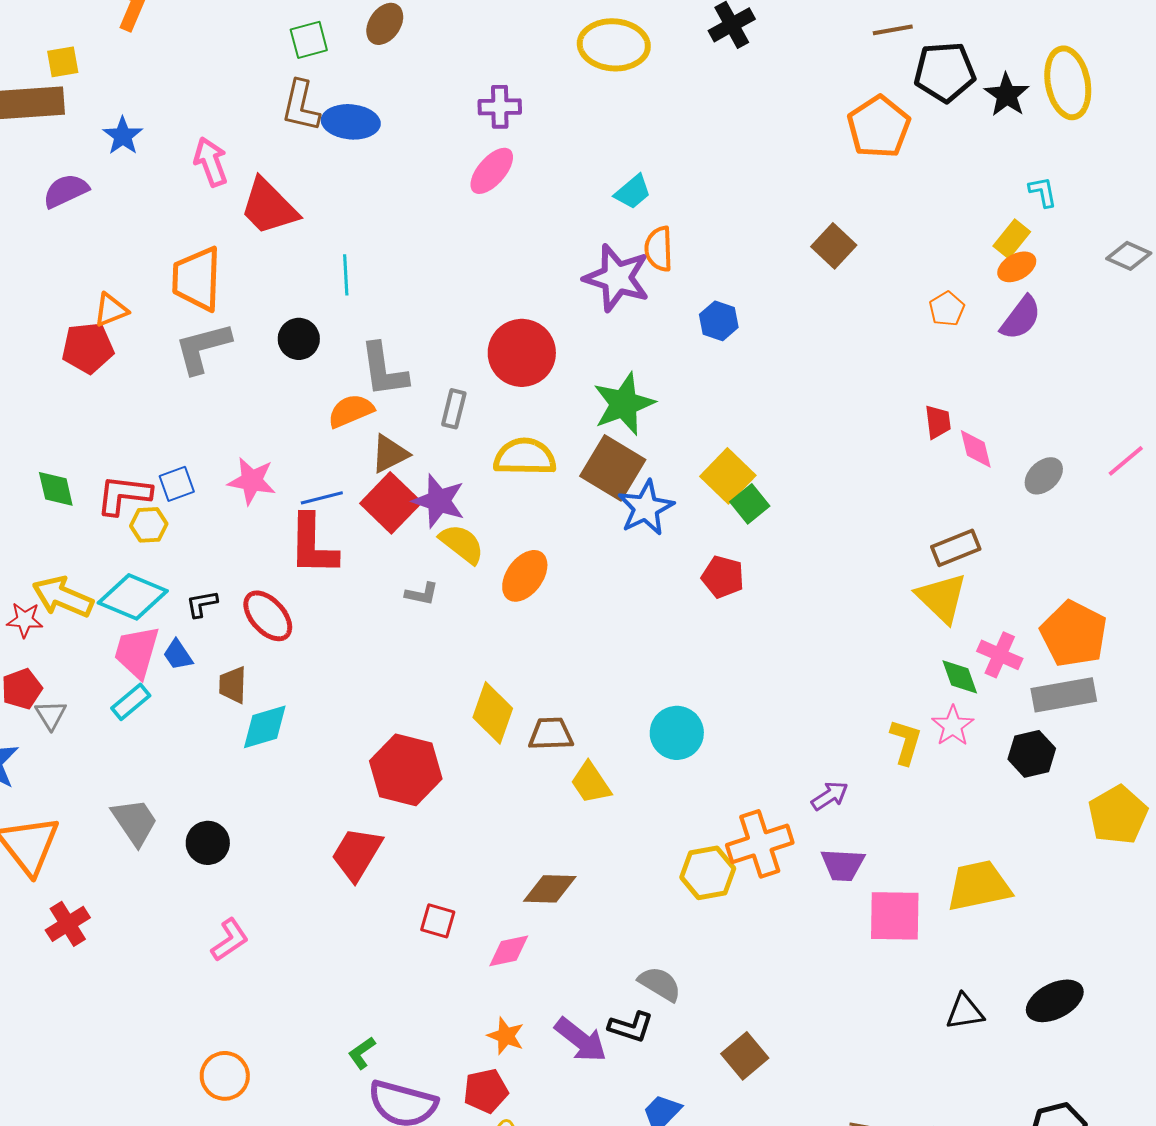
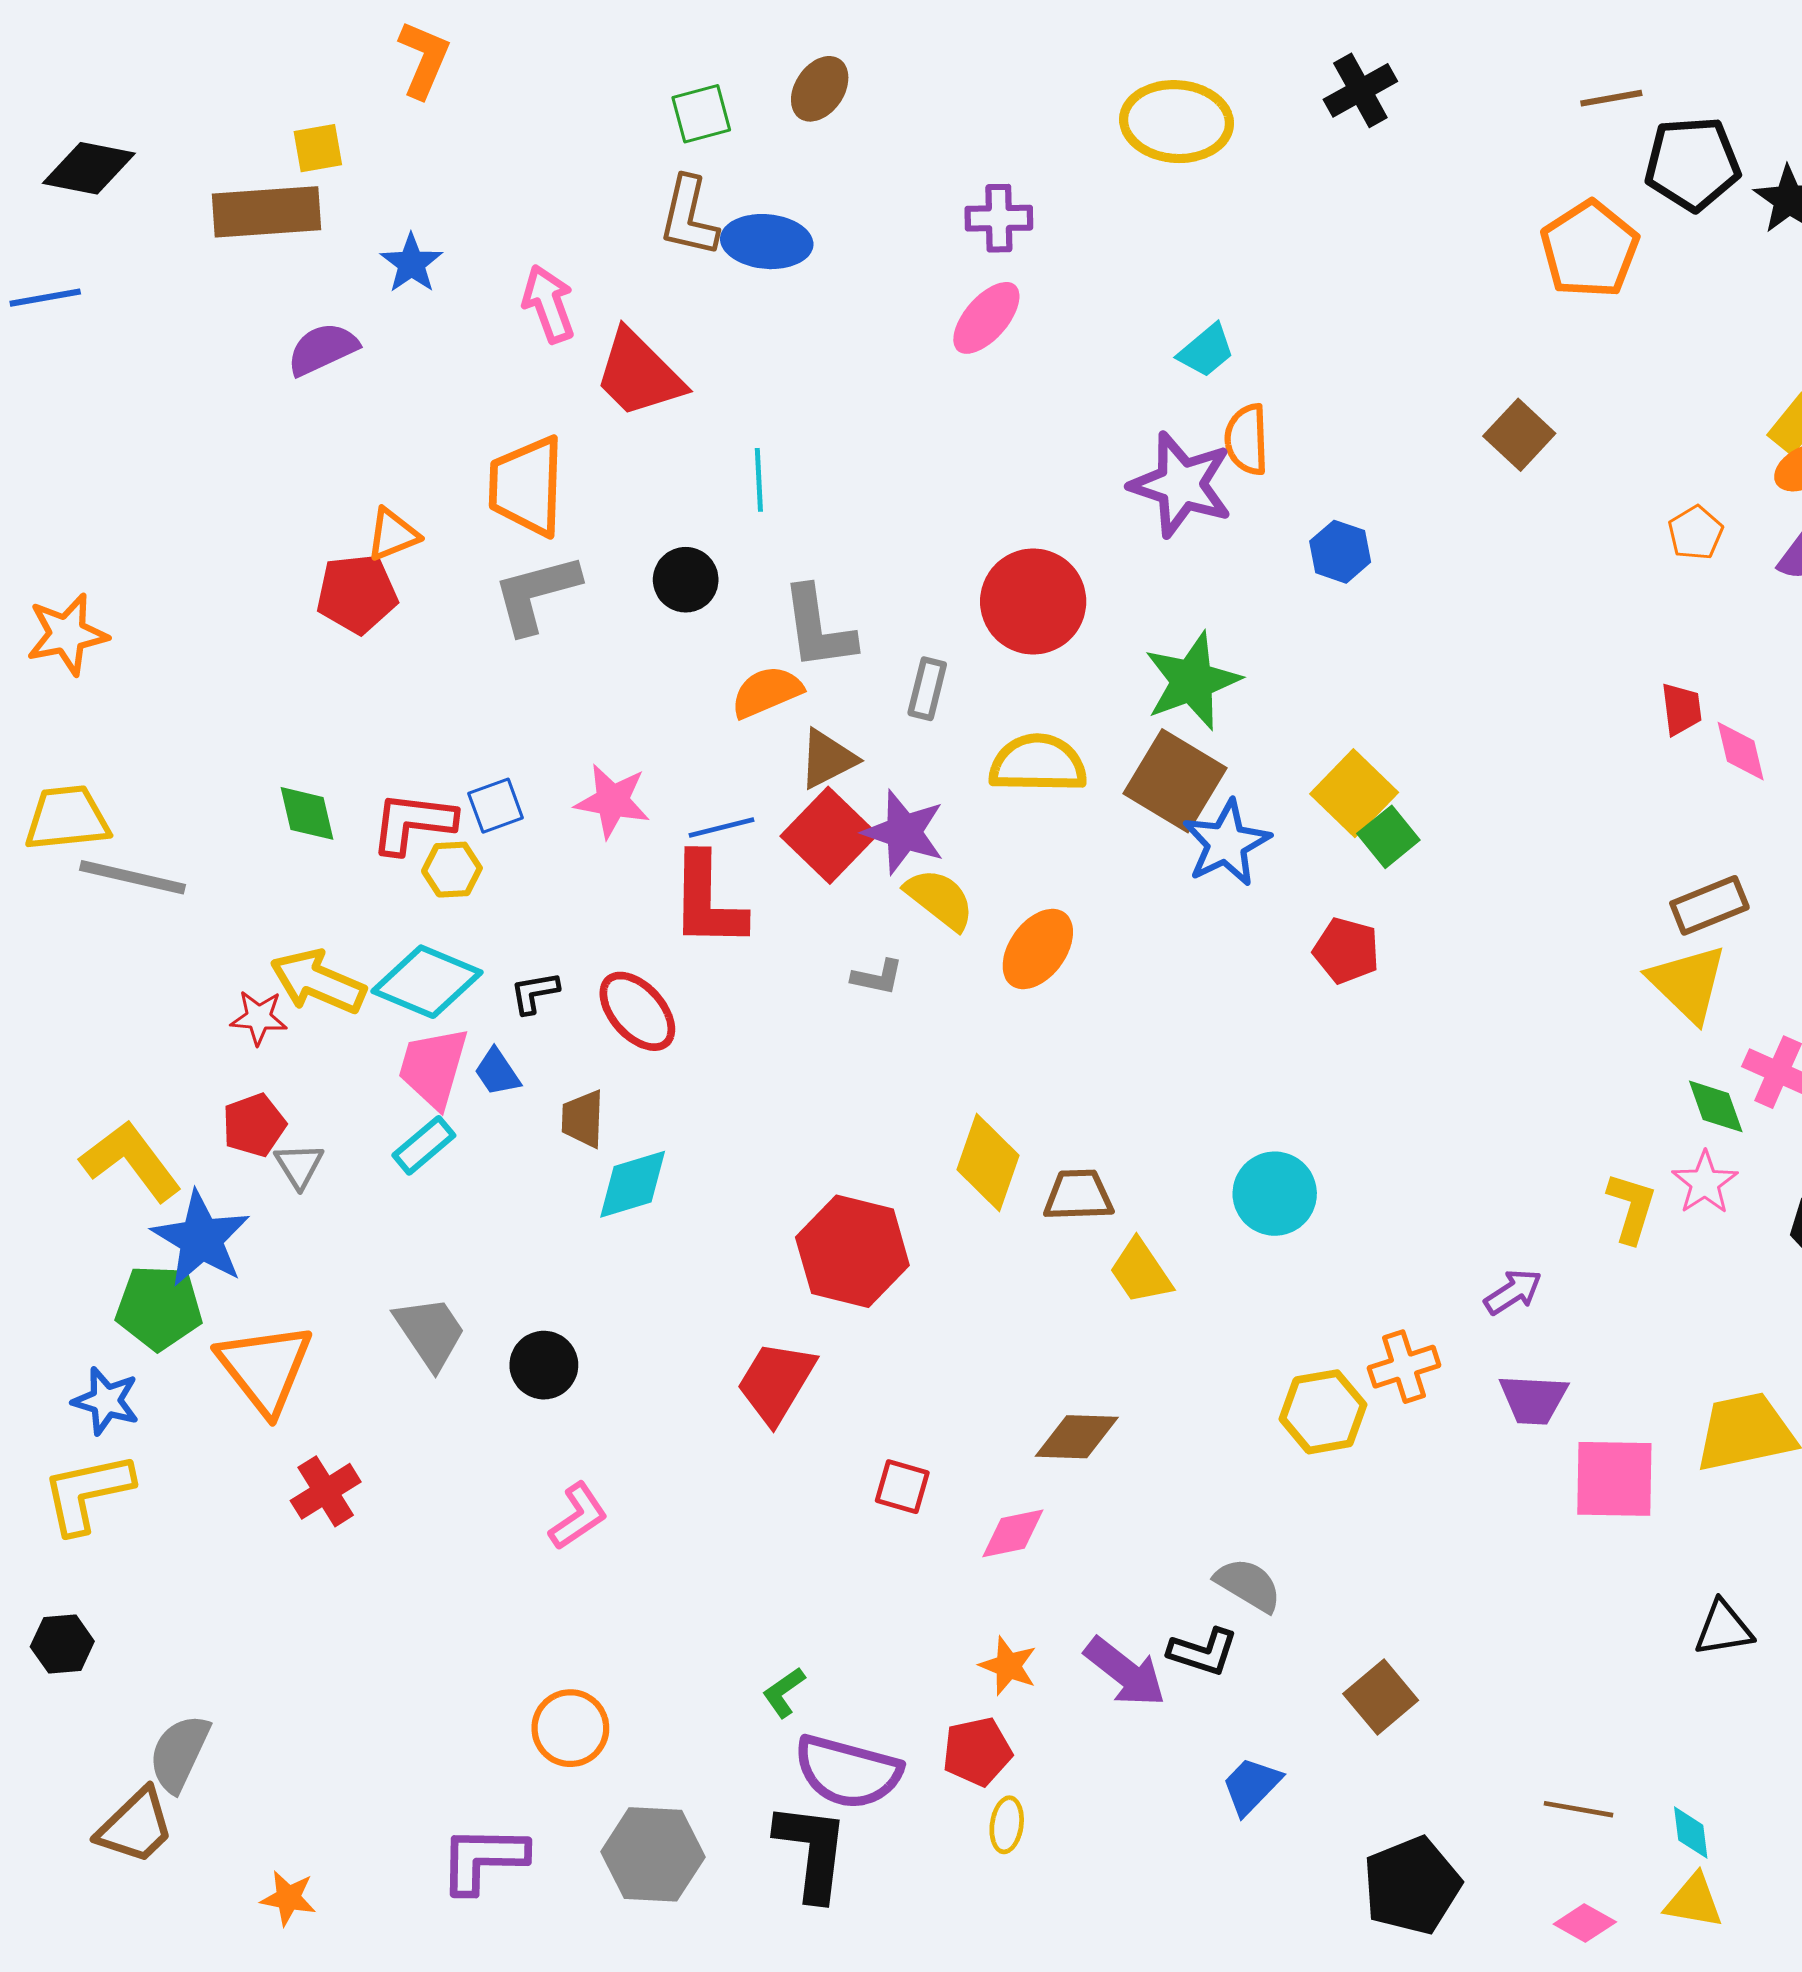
orange cross: (760, 844) -> (1404, 1367), size x0.7

